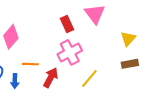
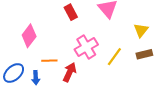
red rectangle: (67, 24) -> (71, 12), moved
yellow line: (89, 79) -> (114, 57), moved

